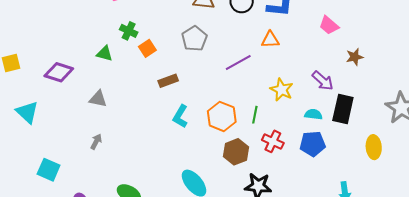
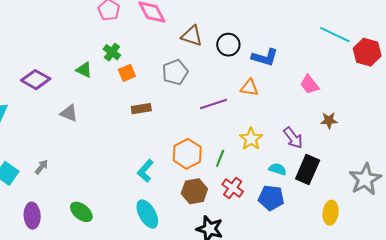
cyan L-shape: (180, 116) -> (145, 171), moved
gray arrow: (96, 142) -> (41, 167), moved

